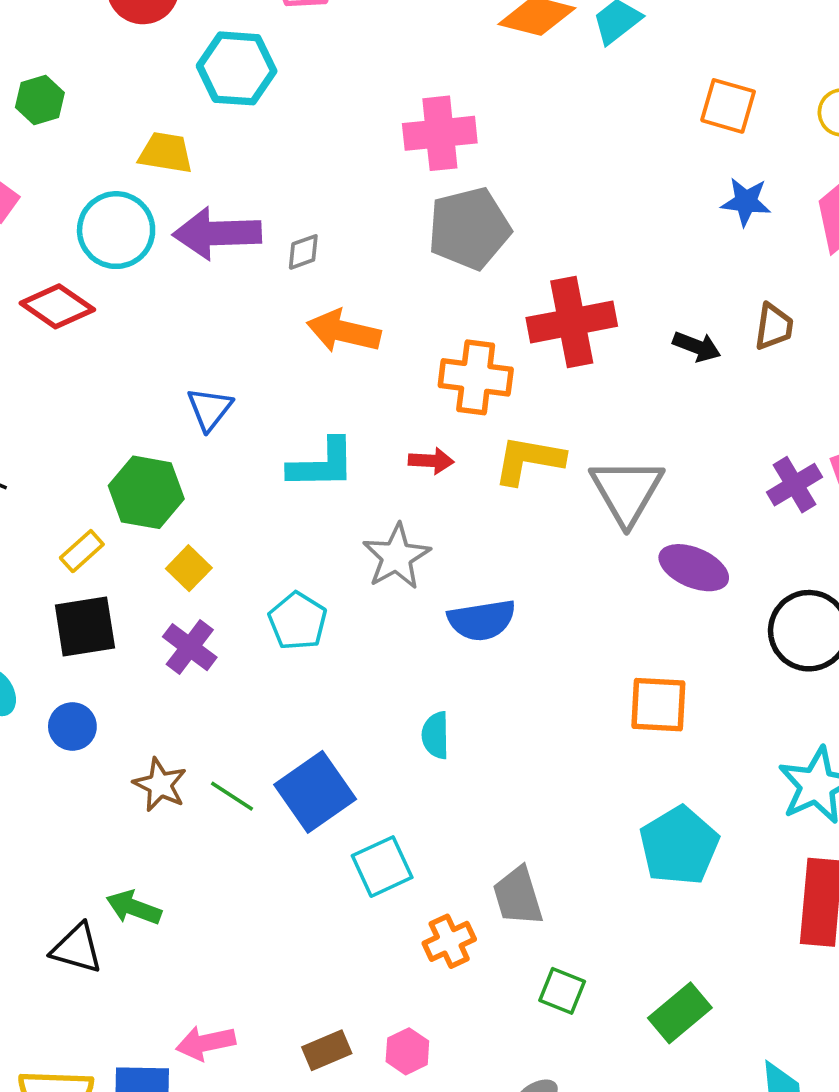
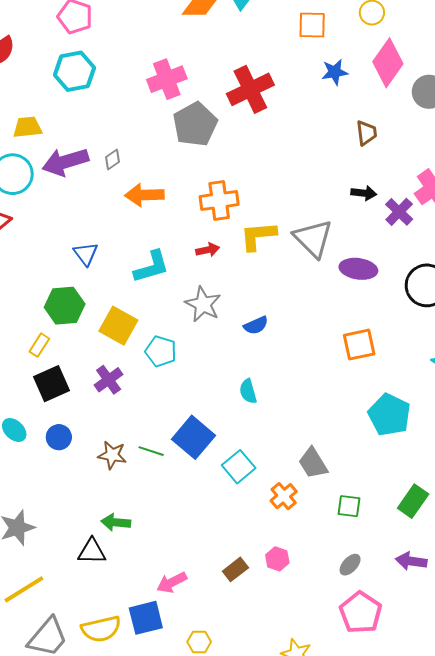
cyan hexagon: (237, 68) -> (74, 71), moved
red cross: (572, 322) -> (250, 89), moved
black arrow: (697, 347) -> (364, 193), moved
yellow square: (189, 568) -> (118, 326), moved, size x1.6
blue semicircle: (482, 620) -> (256, 325), size x0.7
purple cross: (190, 647) -> (109, 380), turned 32

